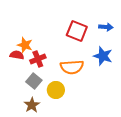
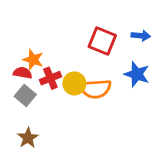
gray square: (34, 81) -> (25, 95), moved
yellow circle: (56, 90) -> (74, 83), moved
brown star: (32, 105) -> (28, 138), moved

